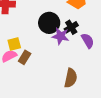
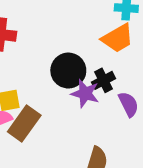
brown rectangle: (25, 57) -> (24, 124), size x1.5

